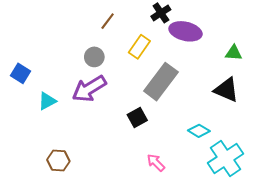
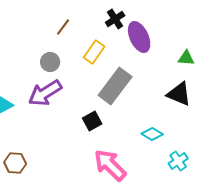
purple ellipse: (185, 31) -> (139, 37), turned 52
cyan cross: (225, 158) -> (178, 161), size x0.6
pink arrow: (156, 163) -> (110, 165), size x1.8

